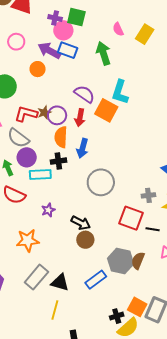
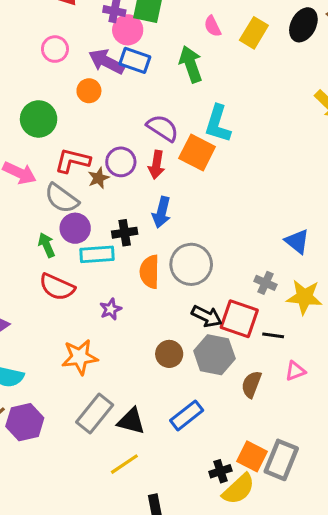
brown star: (44, 112) -> (99, 178), moved
orange semicircle: (61, 137) -> (150, 272), moved
gray cross: (148, 195) -> (265, 283), turned 32
black arrow: (81, 223) -> (207, 316), moved
gray hexagon: (121, 261) -> (214, 355), moved
yellow line: (55, 310) -> (124, 464), turned 42

